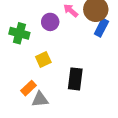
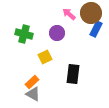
purple circle: (50, 22) -> (57, 33), moved
gray triangle: (40, 99) -> (33, 94), moved, turned 35

